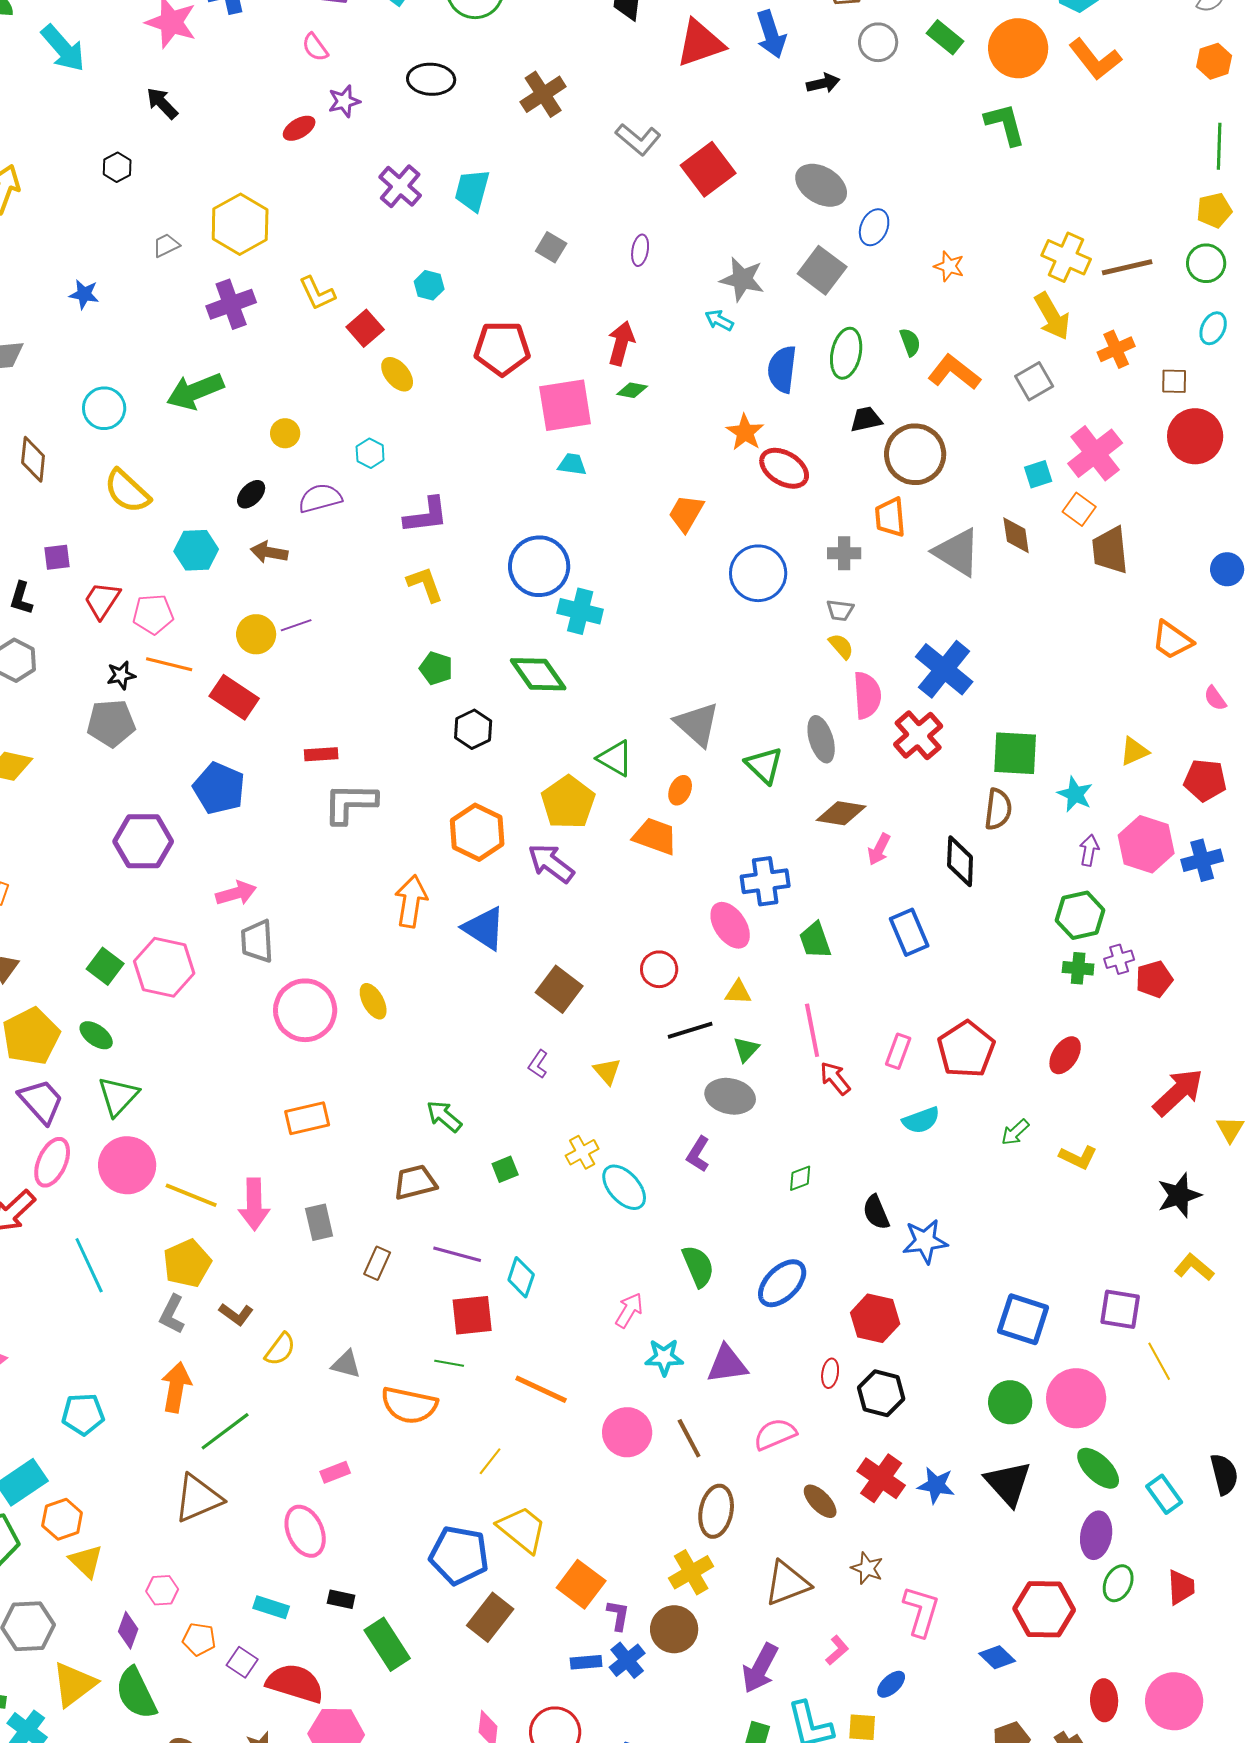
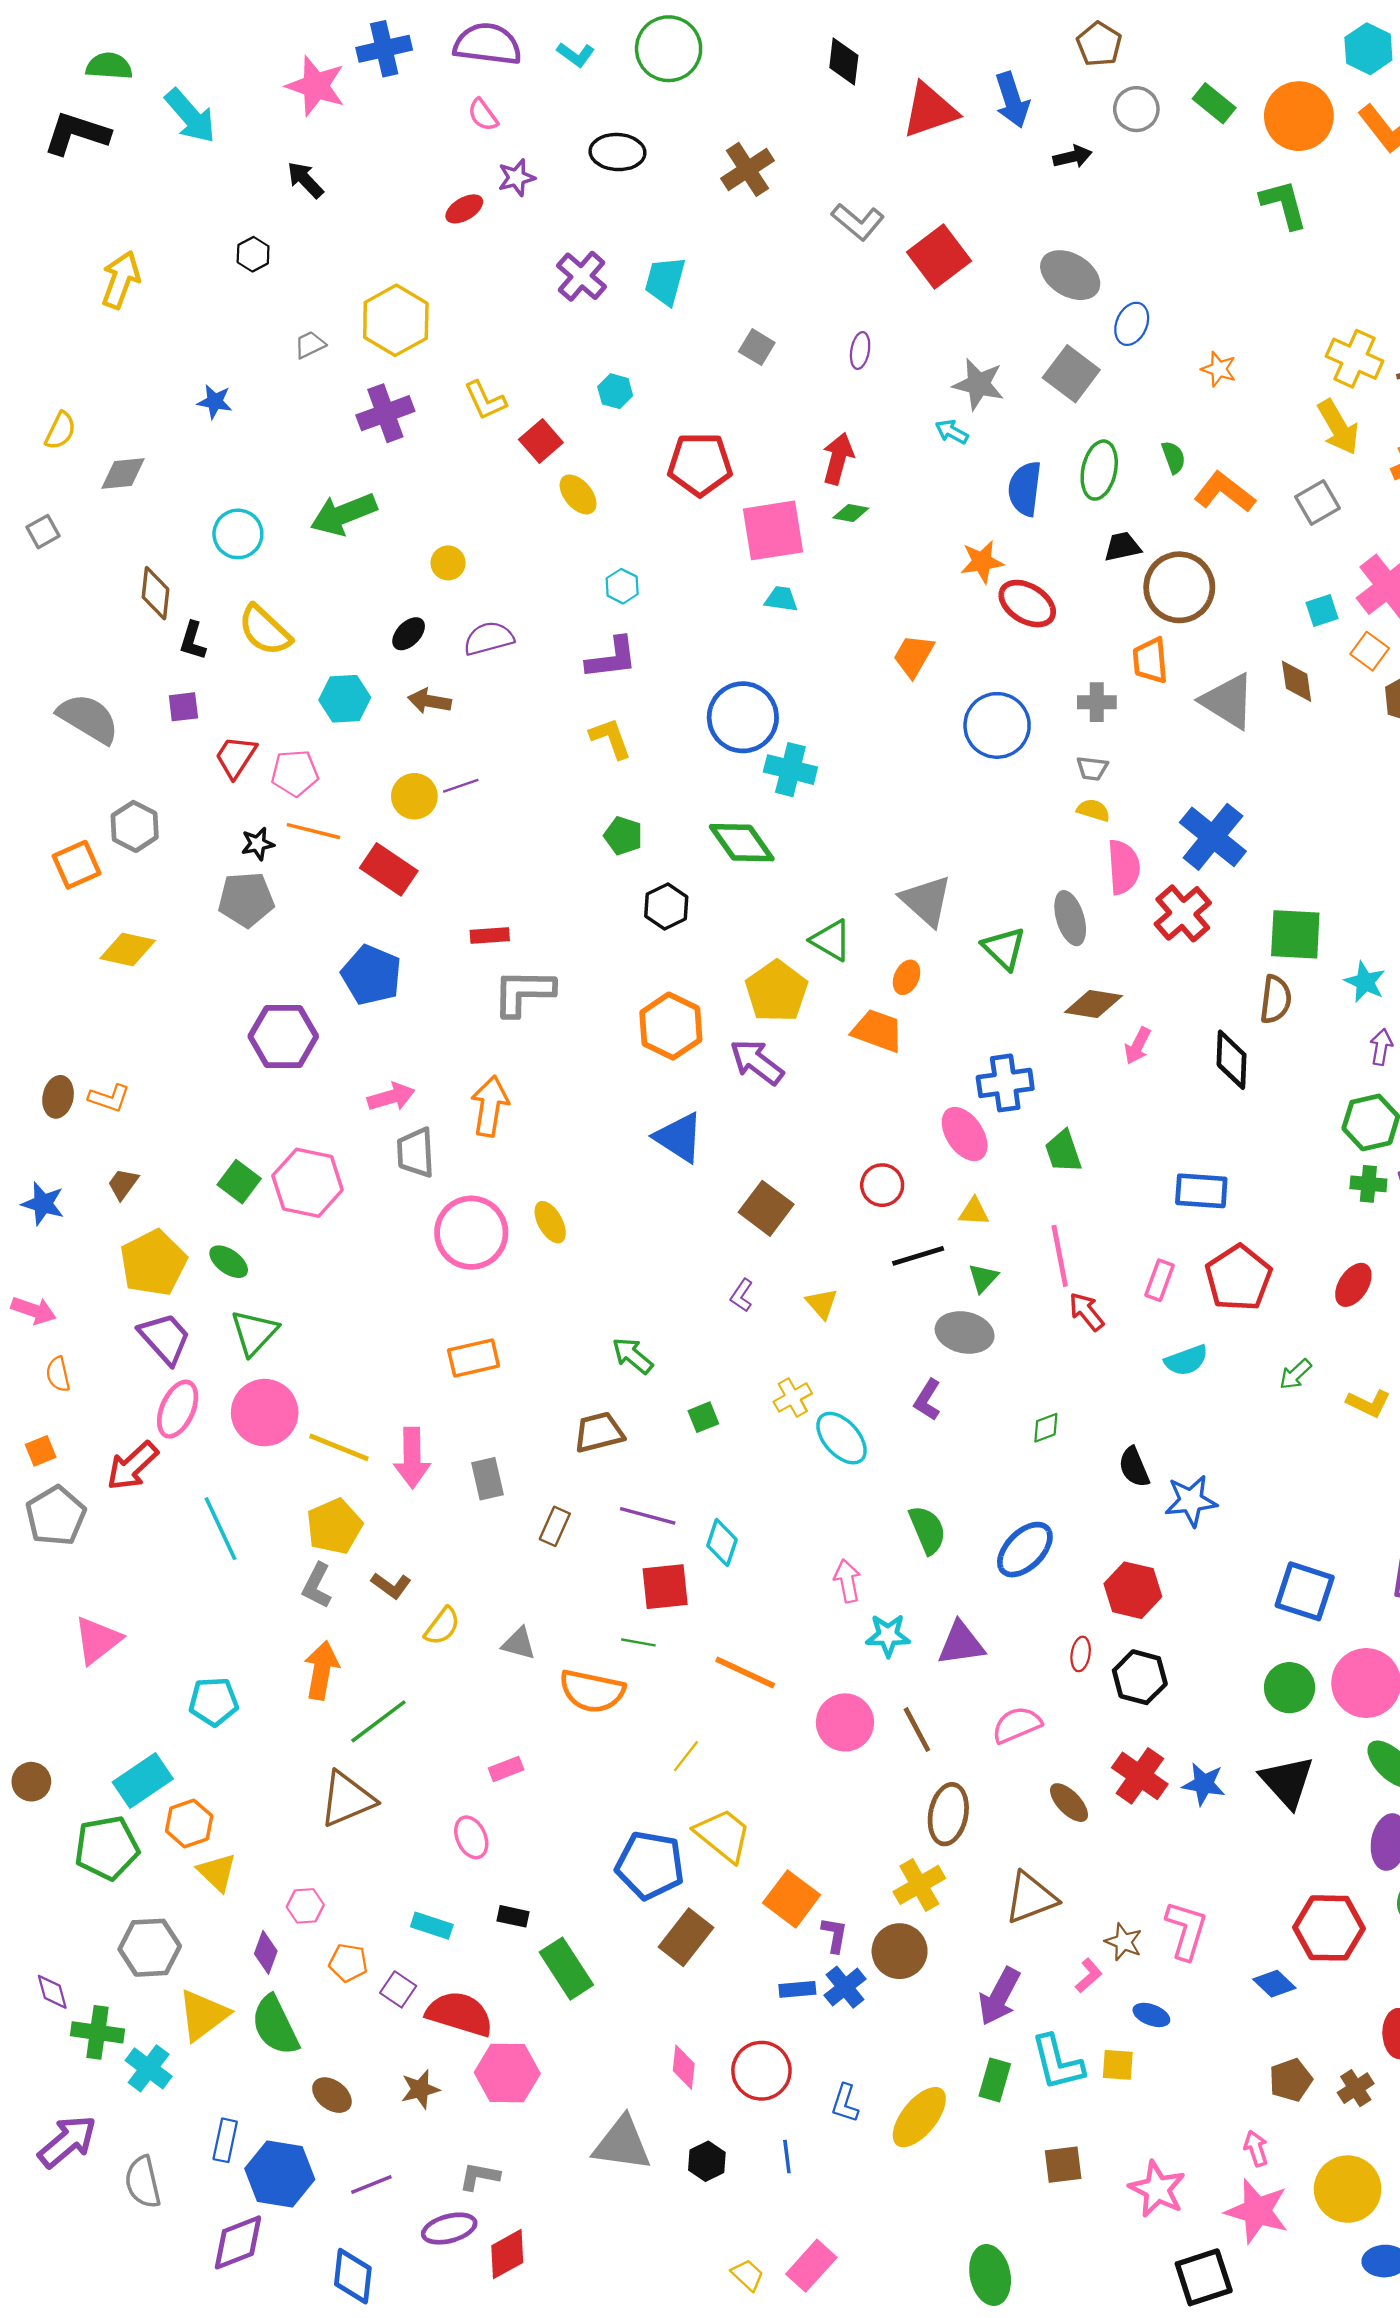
orange star: (745, 432) -> (982, 562), turned 30
cyan hexagon: (370, 453) -> (622, 586), moved
black L-shape: (21, 598) -> (193, 641), moved
yellow semicircle: (841, 646) -> (1093, 810), turned -32
orange arrow: (411, 901) -> (490, 1106), moved
blue rectangle: (909, 932) -> (1201, 1191), moved, turned -63
pink arrow: (629, 1310) -> (847, 1581), turned -42
pink ellipse: (305, 1531) -> (471, 1837), size x0.7
brown star: (867, 1568) -> (1124, 1942), moved
blue ellipse: (891, 1684) -> (1151, 2015), turned 64

